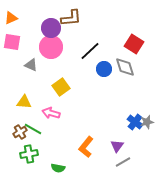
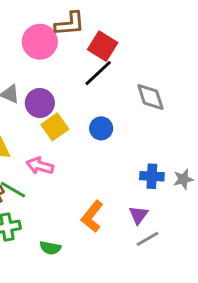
purple circle: (51, 28) -> (40, 103), moved
red square: (134, 44) -> (103, 46), moved
pink circle: (51, 47) -> (40, 42), moved
blue circle: (104, 69) -> (101, 128), moved
blue cross: (135, 122) -> (152, 176), moved, turned -35

